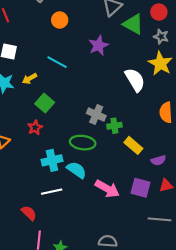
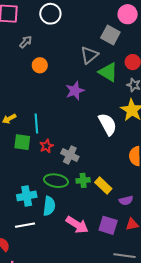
cyan line: (57, 62) -> (36, 123), moved, turned 54
green square: (45, 103) -> (22, 142), turned -36
green cross: (114, 126) -> (83, 180), moved
red star: (35, 128) -> (46, 146), moved
cyan semicircle: (77, 170) -> (49, 206), turned 60

